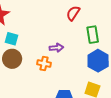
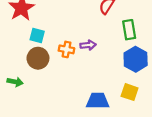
orange cross: (44, 63) -> (66, 49), moved

